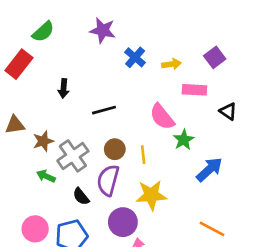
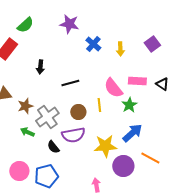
yellow arrow: (171, 64) -> (120, 49), turned 96
pink rectangle: (194, 90) -> (137, 81), moved
yellow line: (143, 155) -> (99, 105), moved
blue arrow: (209, 169) -> (132, 133), moved
purple semicircle: (108, 180) -> (73, 135), turned -115
purple circle: (123, 222) -> (123, 166), moved
orange line: (212, 229) -> (150, 158), moved

